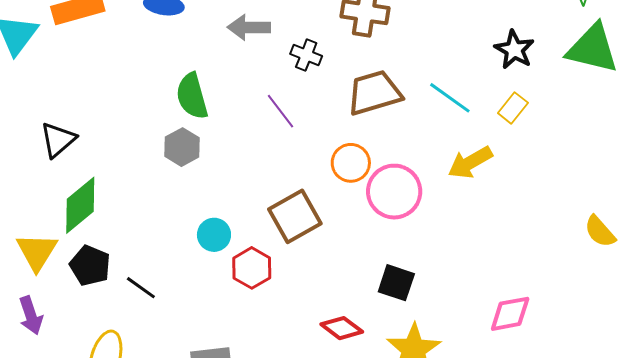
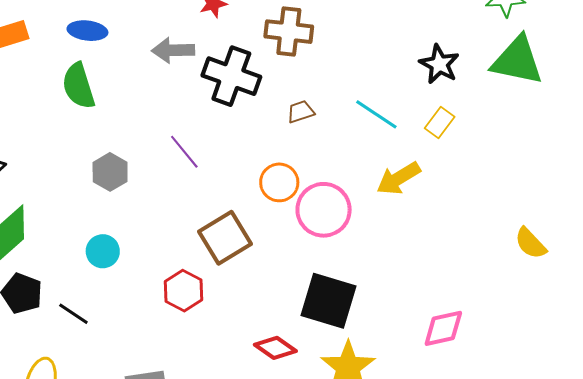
black cross: (306, 55) -> (231, 76), size x1.8
brown trapezoid: (374, 93) -> (301, 112), size x0.5
green semicircle: (192, 96) -> (78, 86), moved
purple line: (281, 111) -> (184, 152), moved
cyan circle: (214, 235) -> (103, 251), moved
black square: (396, 283) -> (329, 301), size x1.5

